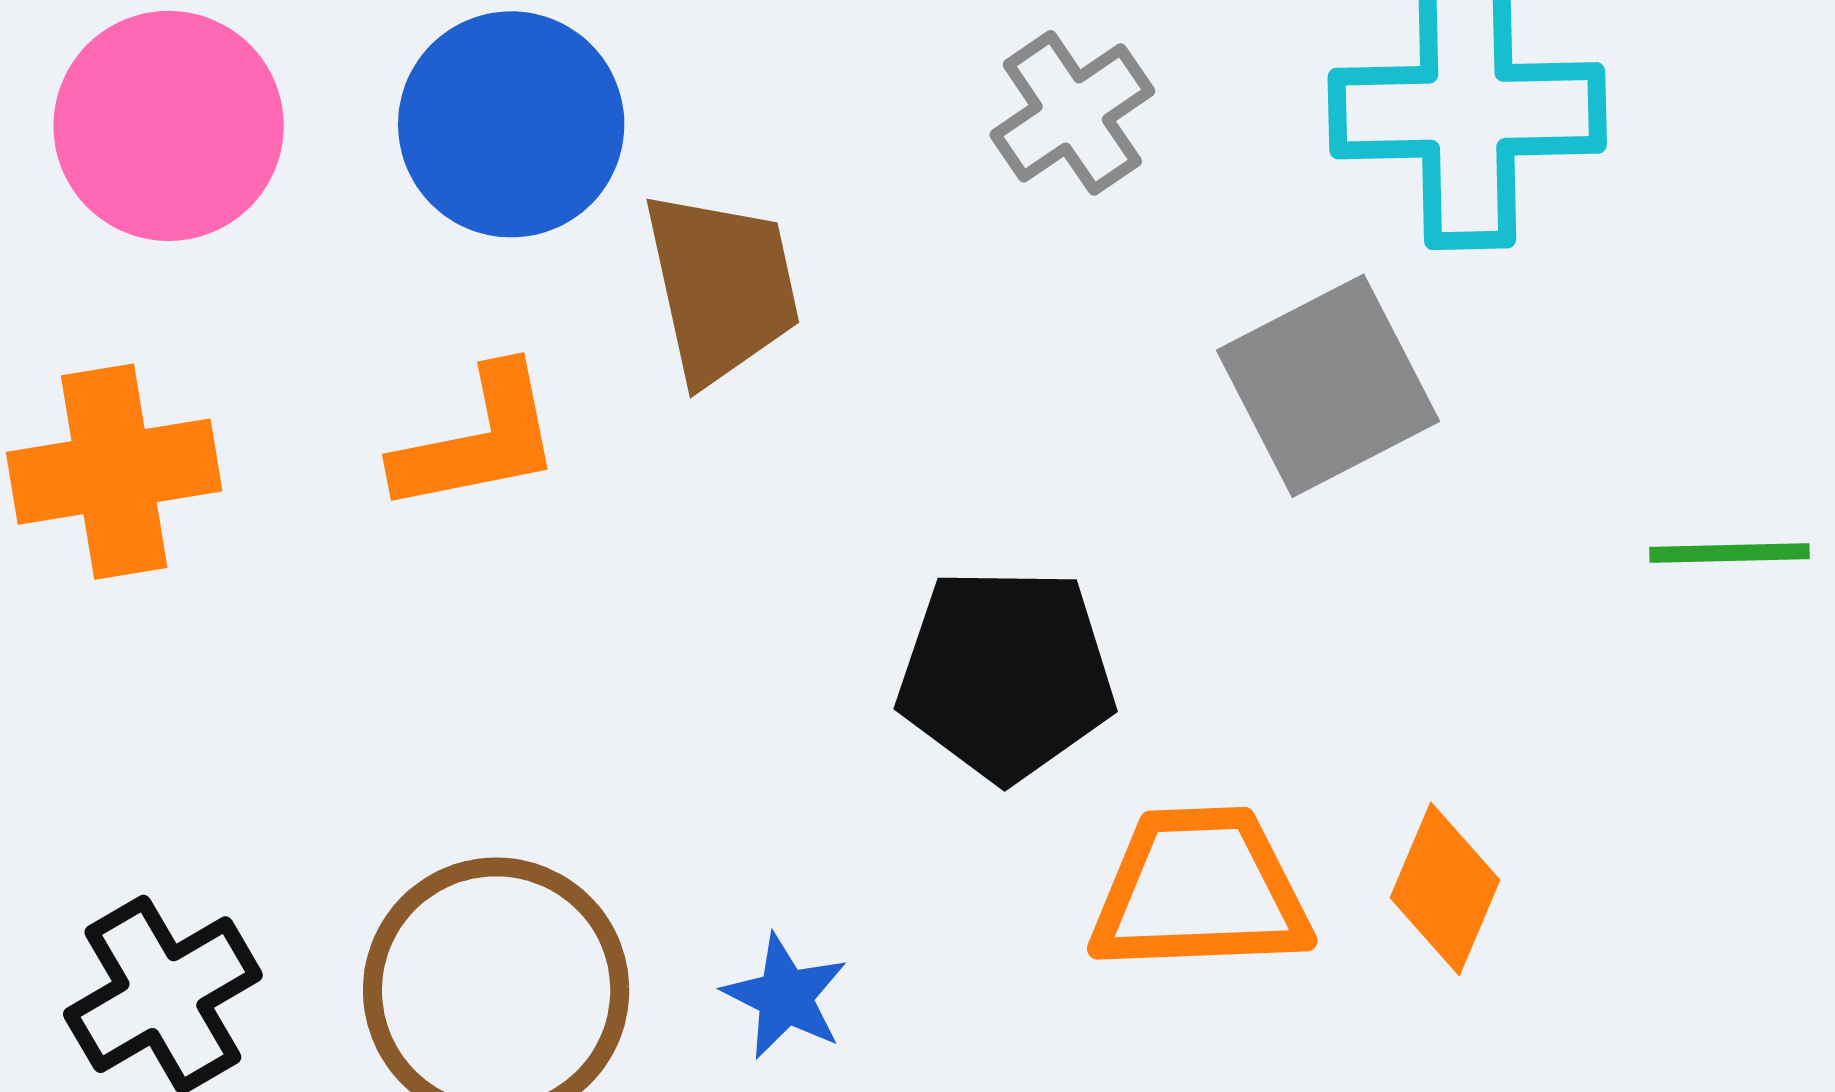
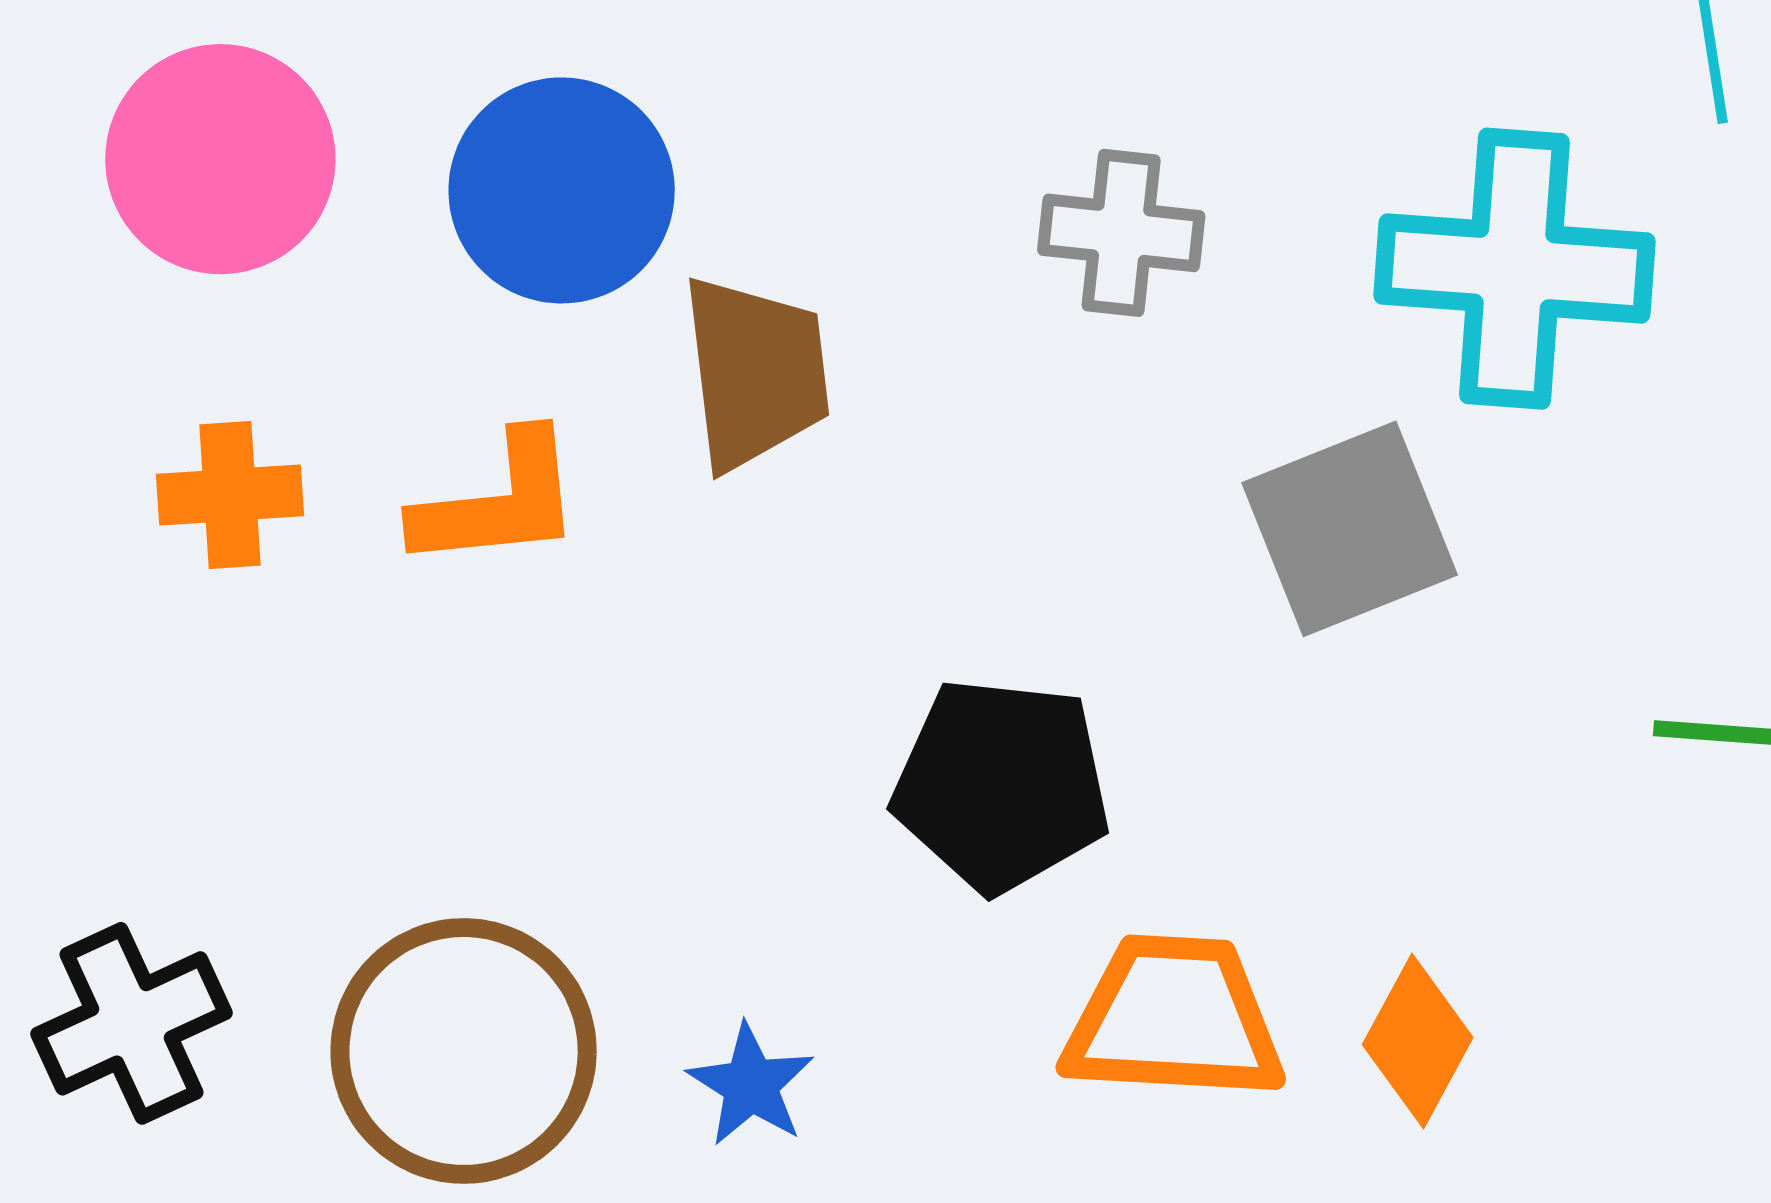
gray cross: (1072, 113) -> (1121, 233), turned 35
orange cross: (114, 472) -> (230, 495), moved, size x0.7

